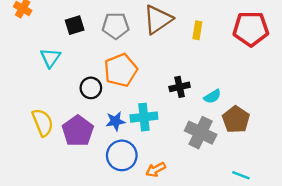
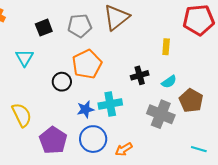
yellow rectangle: (197, 30) -> (166, 47), moved
purple pentagon: (78, 131) -> (53, 140), moved

